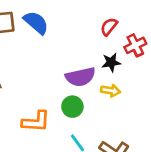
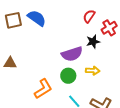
yellow arrow: (111, 91) -> (93, 71), moved
orange L-shape: (36, 122) -> (43, 89), turned -30

